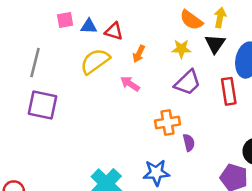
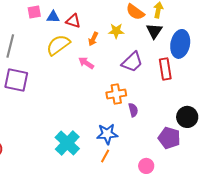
yellow star: (181, 49) -> (116, 31), moved

